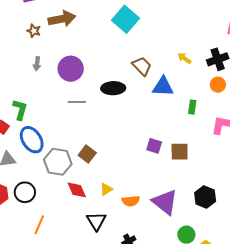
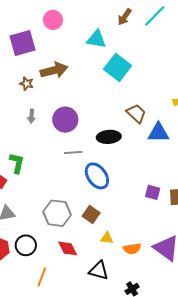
blue ellipse: (32, 140) -> (97, 176), moved
brown square: (87, 154) -> (91, 215), moved
yellow triangle: (106, 189) -> (107, 238), turned 40
red diamond: (77, 190) -> (68, 248), moved
black triangle: (96, 221) -> (99, 271), turned -40

